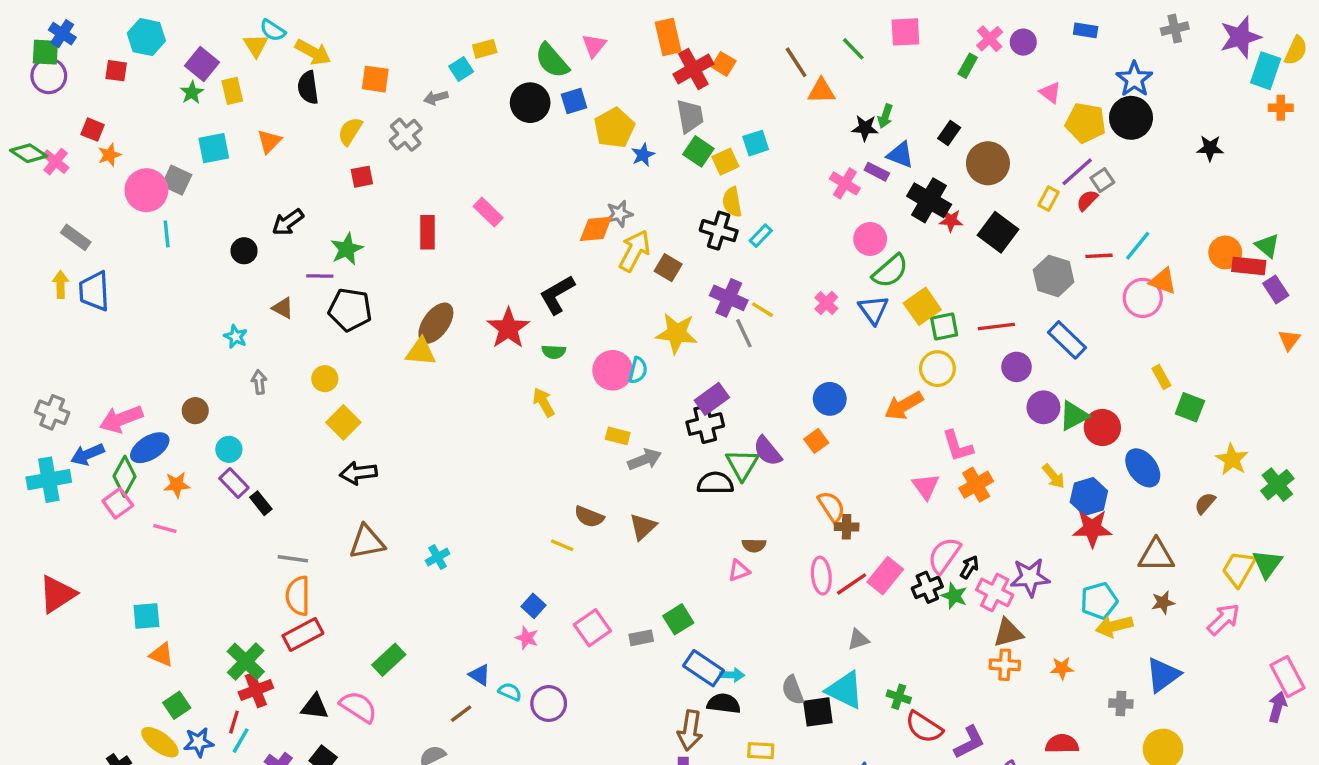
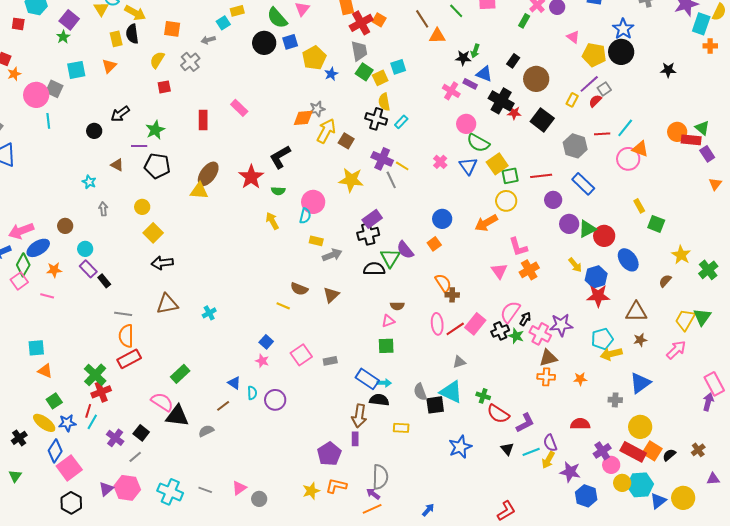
yellow rectangle: (232, 91) -> (116, 39), moved
green semicircle: (890, 271) -> (478, 143), turned 70
cyan semicircle: (638, 370) -> (305, 216), moved
green square: (678, 619) -> (386, 346), moved, turned 30
cyan semicircle: (510, 692) -> (252, 393), turned 64
black triangle: (315, 707) -> (177, 416), moved, size x1.4

